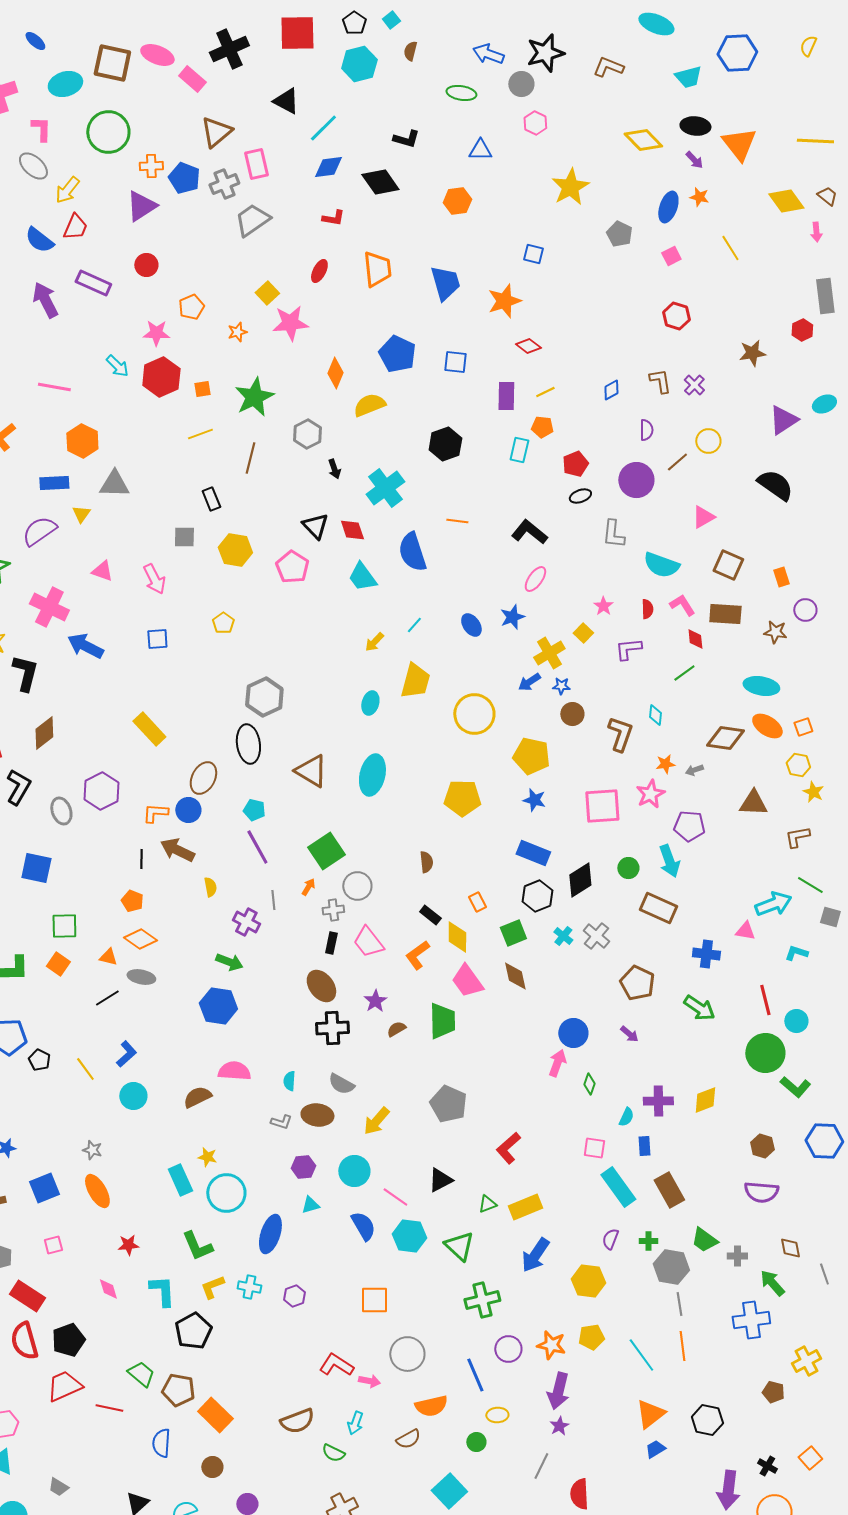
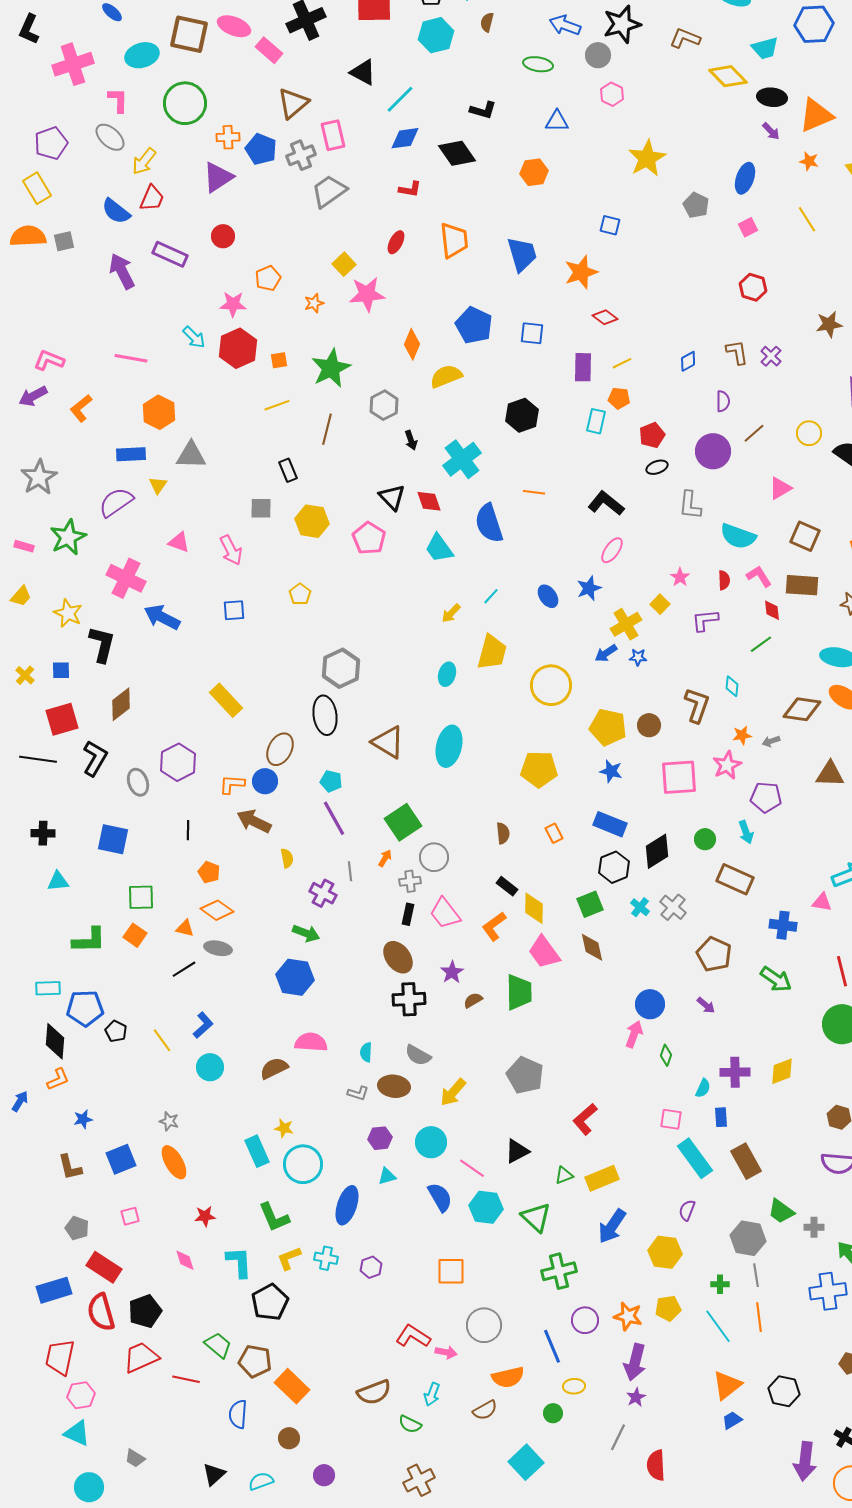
yellow diamond: (643, 140) -> (728, 76), moved
orange triangle: (739, 144) -> (816, 115), turned 45
orange star: (699, 197) -> (809, 161), moved
yellow circle: (708, 441) -> (809, 433), moved
brown circle: (572, 714) -> (649, 725), moved
black line: (141, 859) -> (188, 830), moved
cyan arrow: (669, 861) -> (746, 832), size x0.7
orange rectangle: (477, 902) -> (554, 833), moved
green cross: (648, 1241) -> (720, 1284), moved

